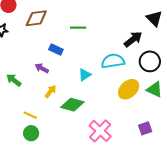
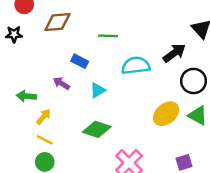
cyan semicircle: (113, 61) -> (136, 66), moved
cyan triangle: (85, 75) -> (98, 90), moved
green arrow: (14, 80) -> (26, 96), turned -35
yellow arrow: (51, 91) -> (44, 117), moved

